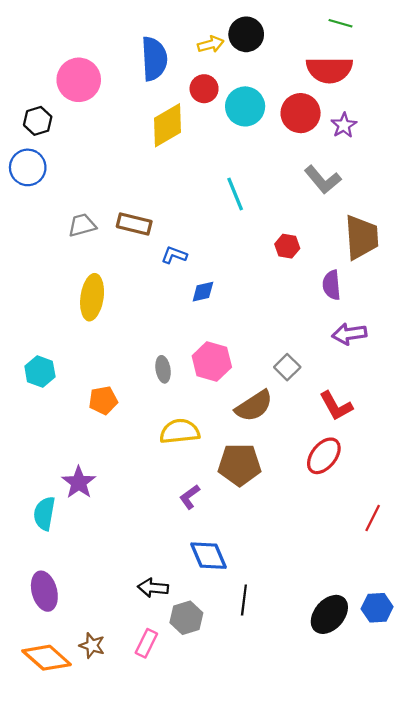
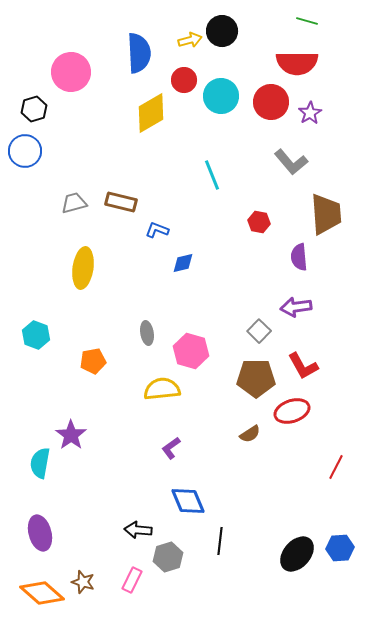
purple arrow: (349, 334) -> (296, 307), moved
pink hexagon: (212, 362) -> (191, 351), moved
brown semicircle: (254, 406) -> (250, 434), moved, size x0.6
red ellipse: (324, 456) -> (292, 411), turned 32
brown pentagon: (240, 465) -> (256, 378), moved

